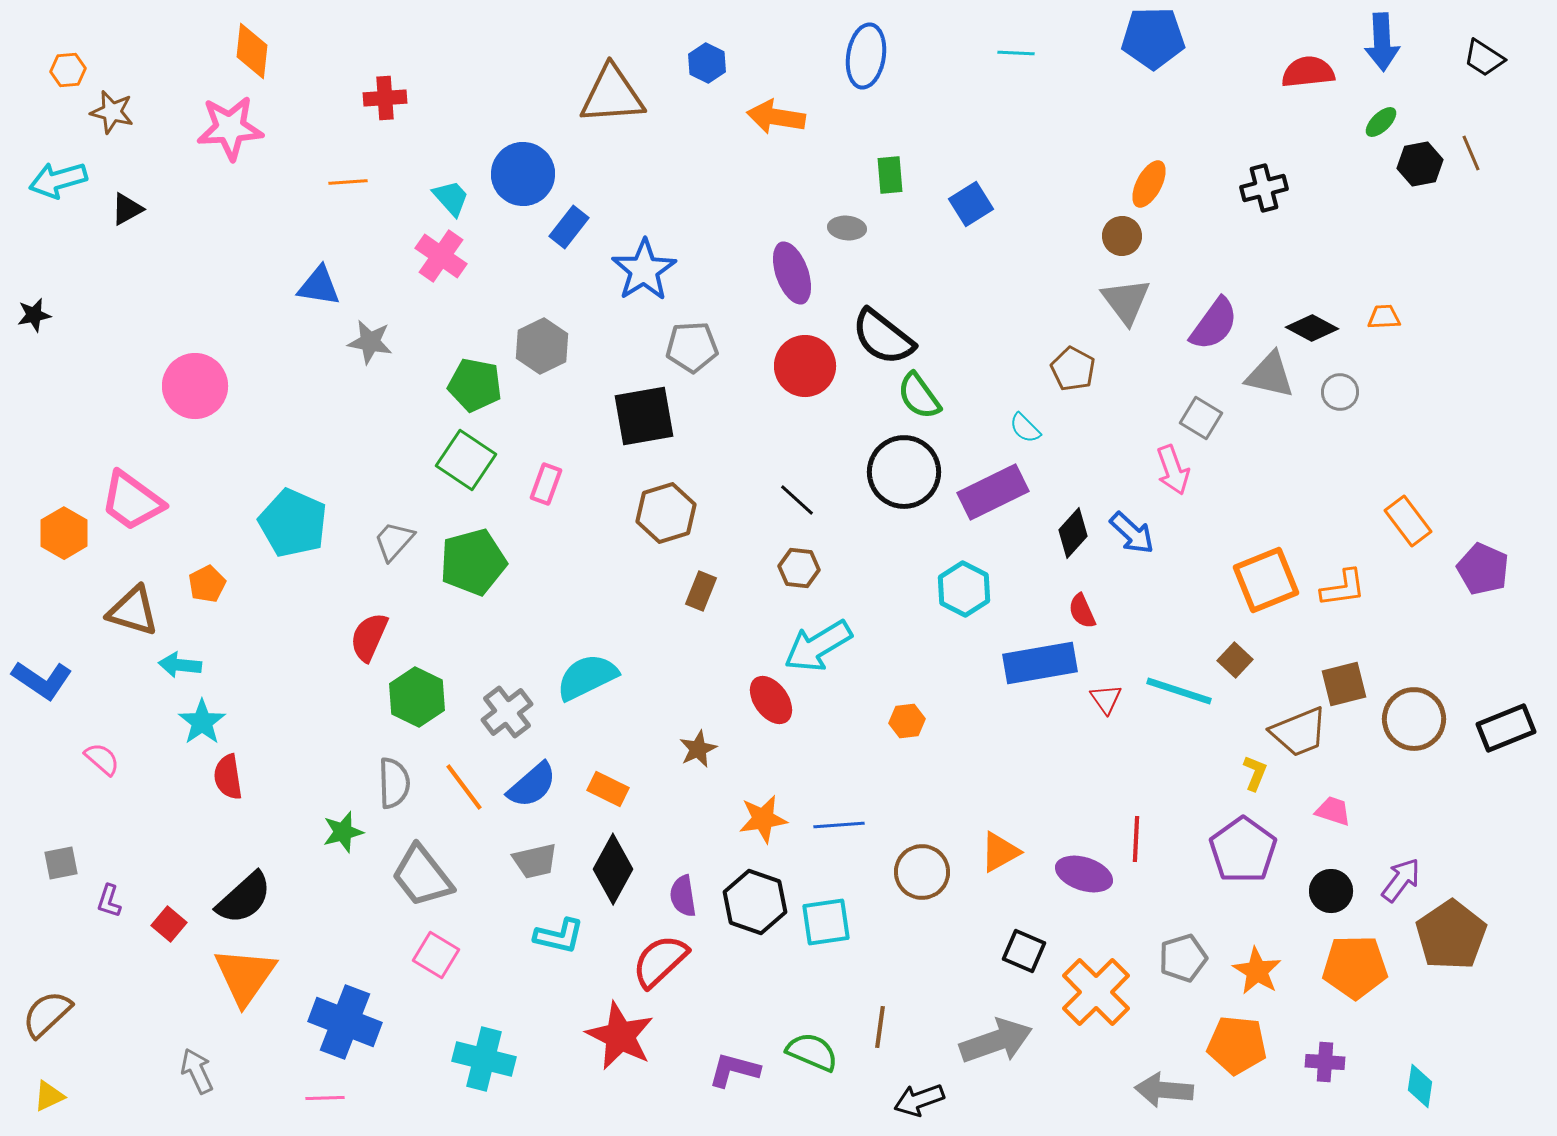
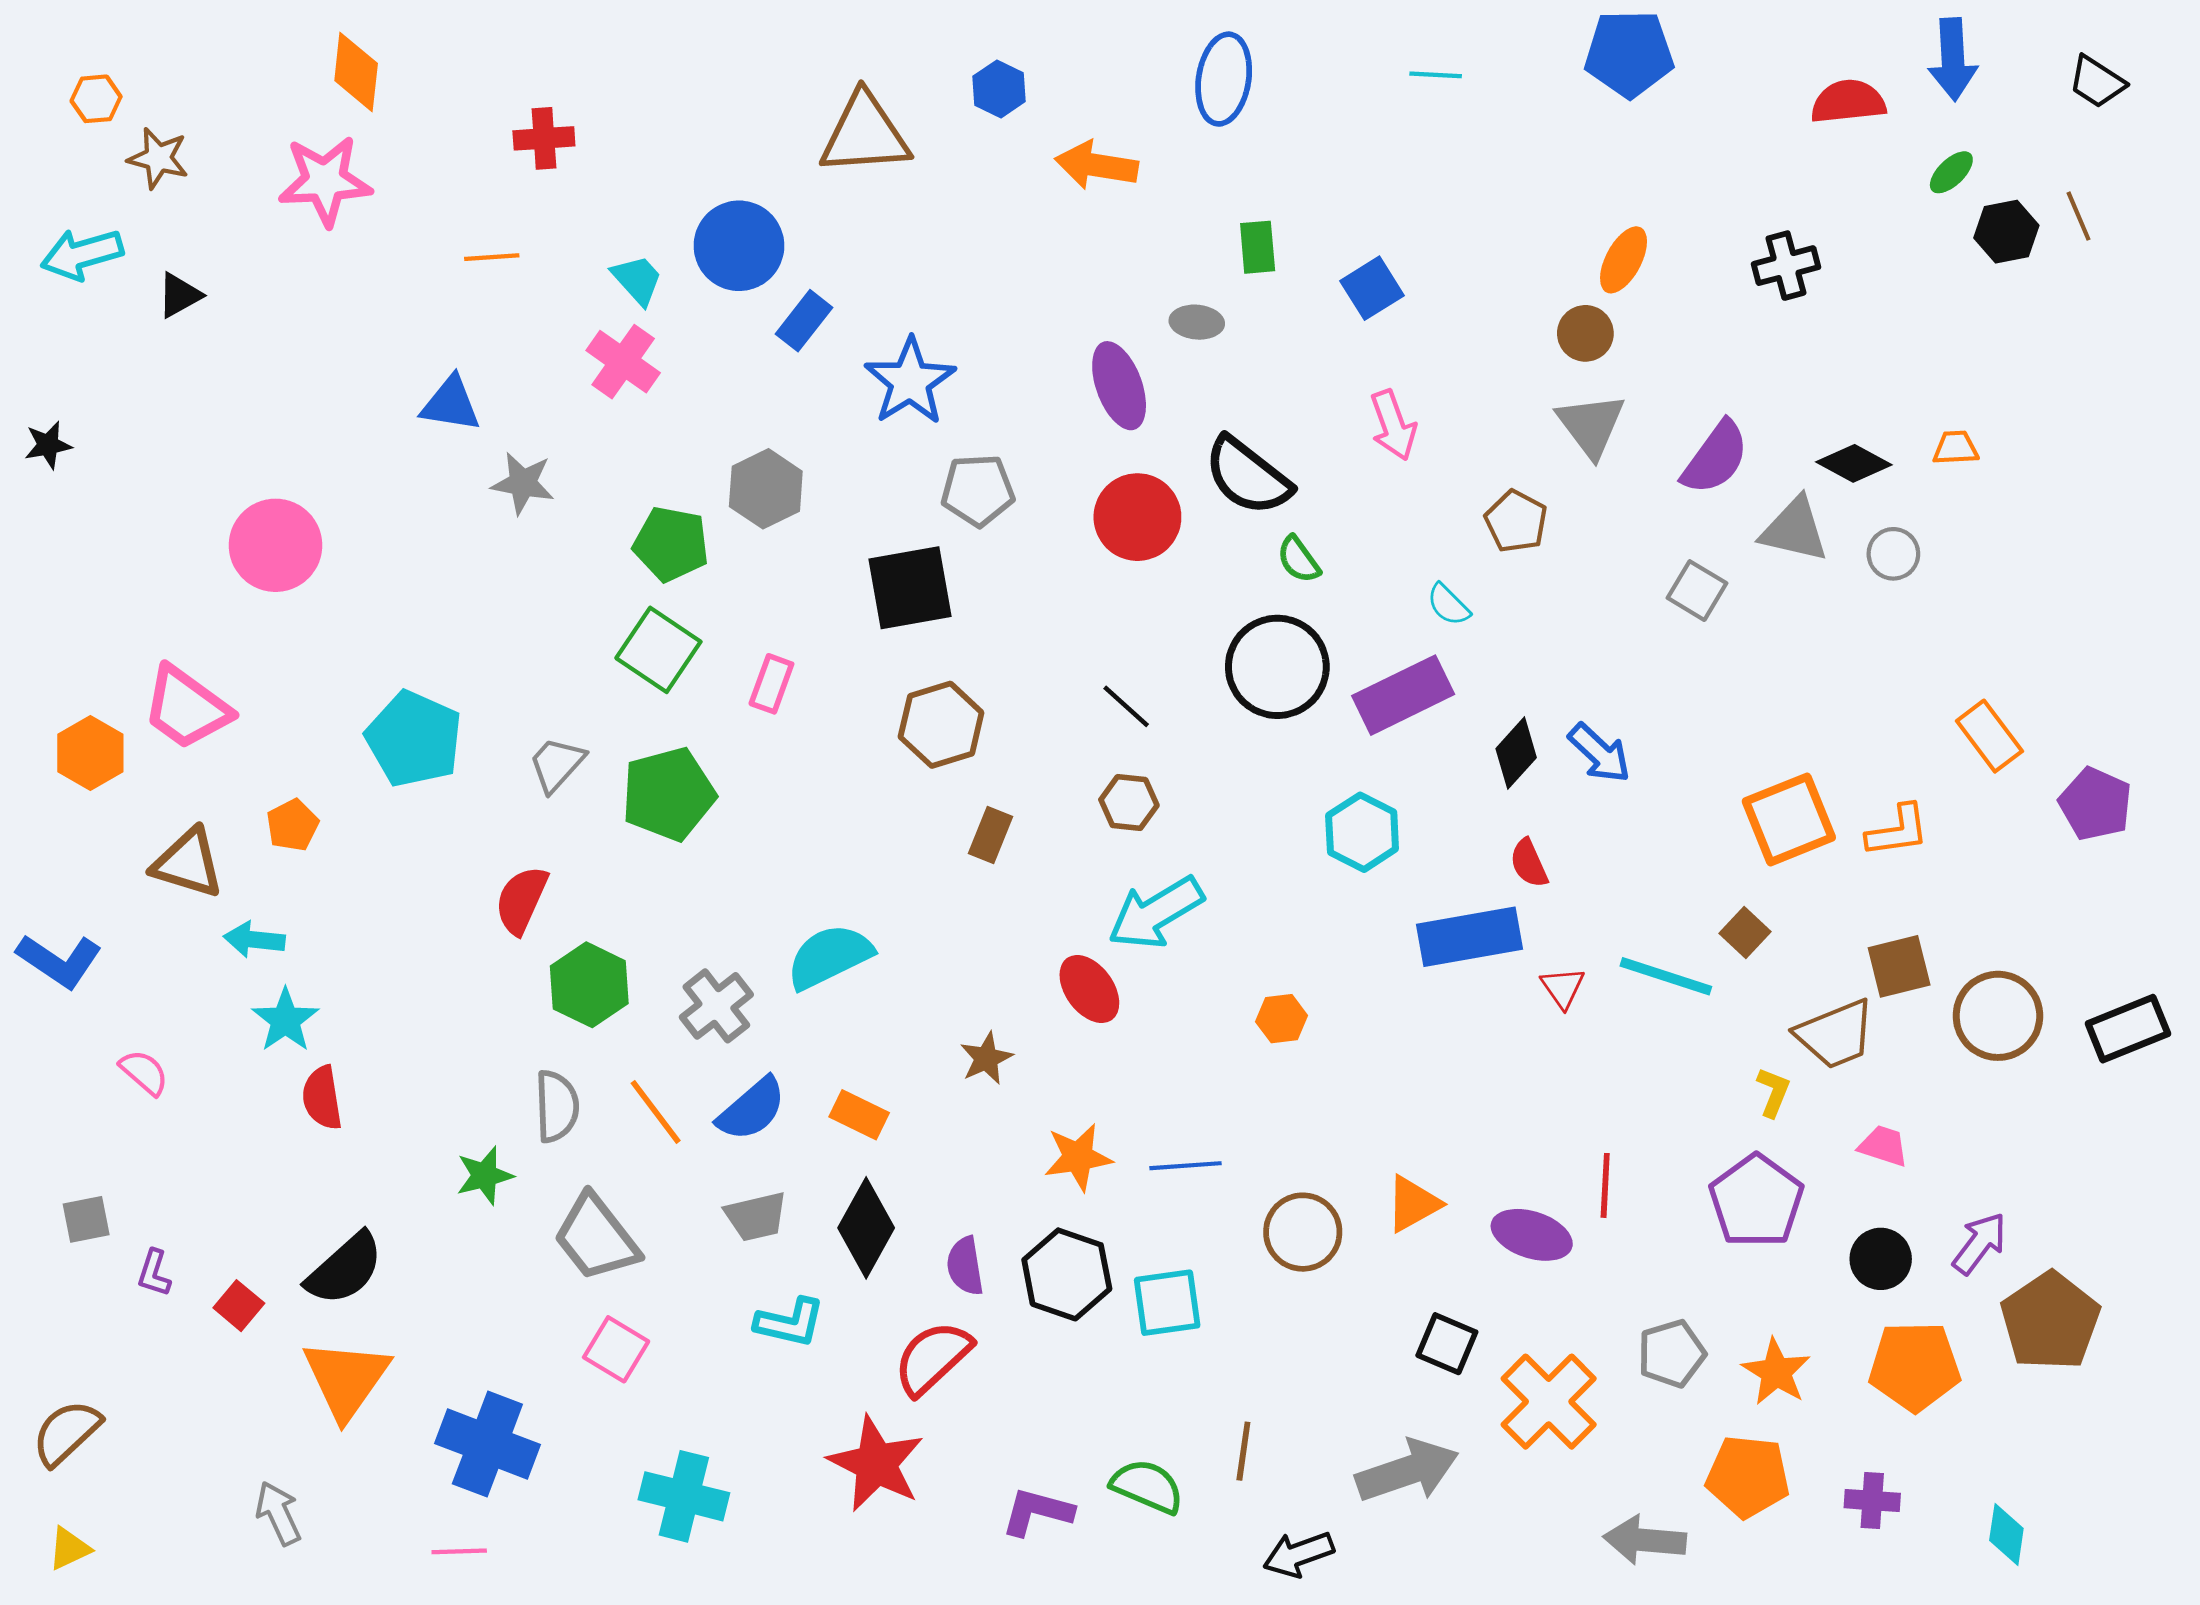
green semicircle: (919, 396) -> (1299, 559), size x0.7
pink arrow: (1173, 470) -> (1393, 425), moved

